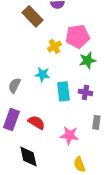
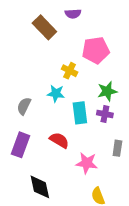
yellow cross: (54, 46) -> (70, 71), moved, turned -32
green star: (87, 60) -> (107, 91), moved
red semicircle: (36, 122) -> (59, 140), moved

